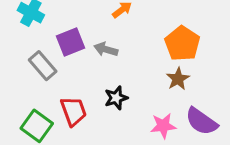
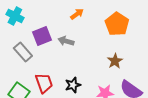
orange pentagon: (182, 43) -> (117, 24), moved
black star: (116, 98) -> (73, 85), moved

